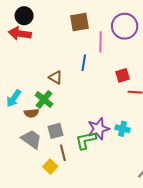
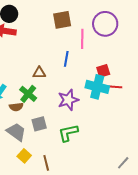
brown triangle: (55, 77) -> (39, 73), turned -32
purple star: (98, 129) -> (68, 100), moved
cyan cross: (122, 129) -> (97, 87), moved, size x1.6
brown line: (63, 153) -> (46, 163), moved
yellow square: (50, 166) -> (24, 156), moved

